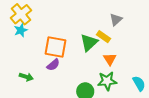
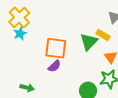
green arrow: (26, 77) -> (27, 88), moved

